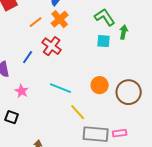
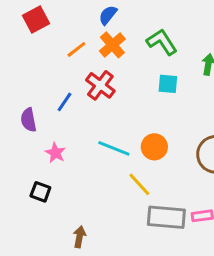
green L-shape: (105, 17) -> (162, 42), moved
cyan square: (104, 41) -> (168, 84), moved
orange circle: (100, 85) -> (154, 147), moved

